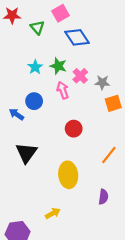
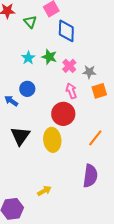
blue diamond: (77, 37) -> (66, 31), turned 35
pink arrow: (63, 90) -> (71, 91), moved
red circle: (74, 129) -> (63, 114), size x1.5
yellow ellipse: (68, 175) -> (52, 140), moved
purple semicircle: (103, 197) -> (90, 176), size x1.6

